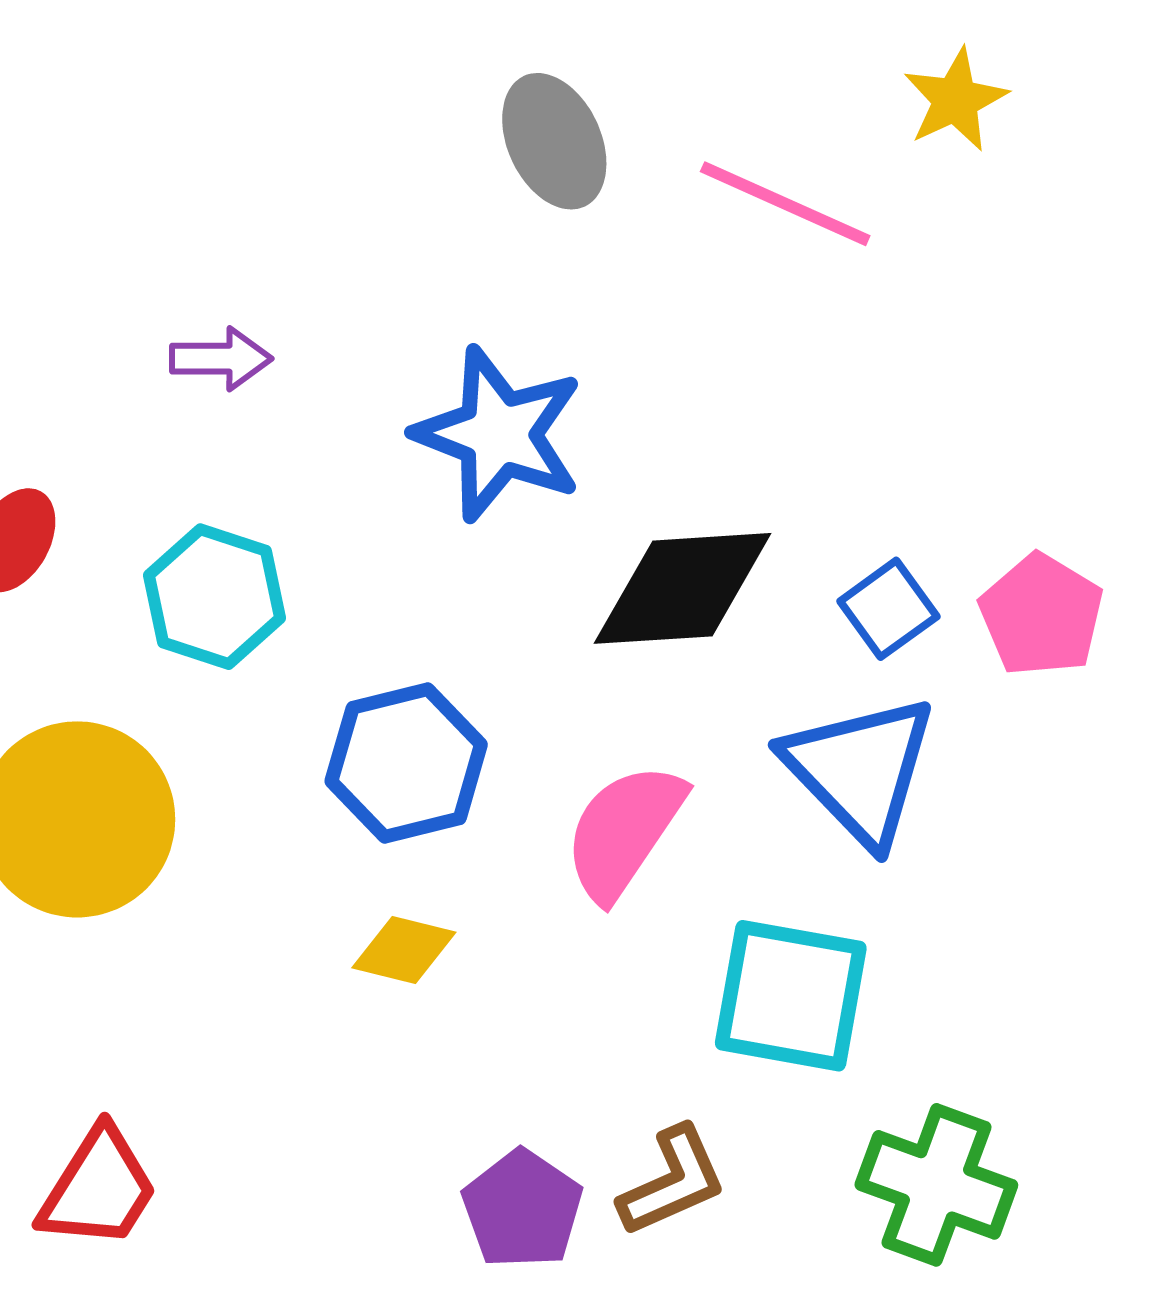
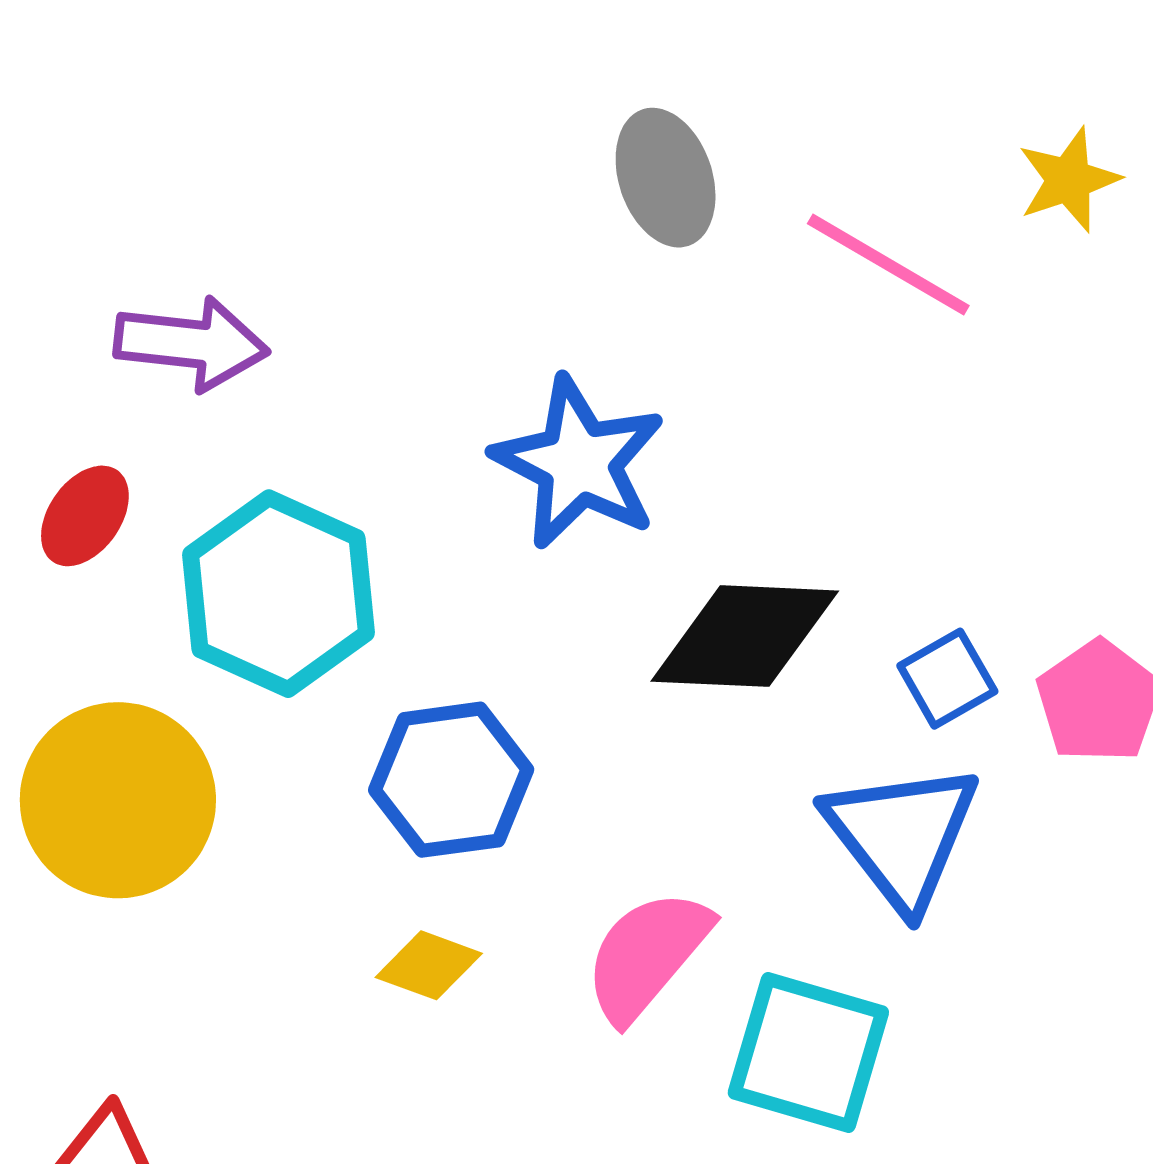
purple arrow: (221, 359) -> (191, 344), moved, size x1.5
cyan hexagon: (215, 597) -> (279, 594), size x1.4
pink semicircle: (624, 831) -> (647, 955), moved

